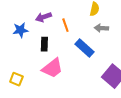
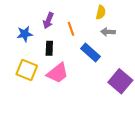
purple arrow: (43, 17) -> (48, 21), turned -49
yellow square: (16, 79) -> (27, 70), moved, size x1.5

